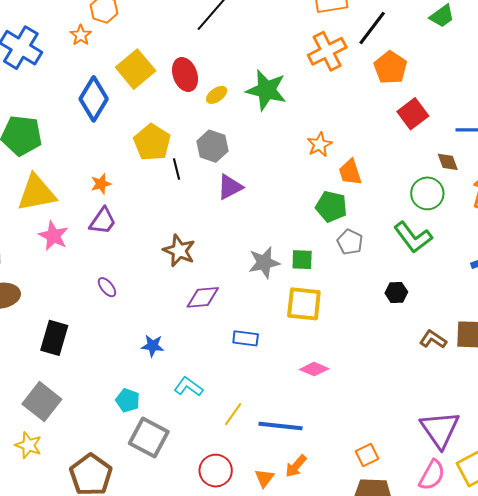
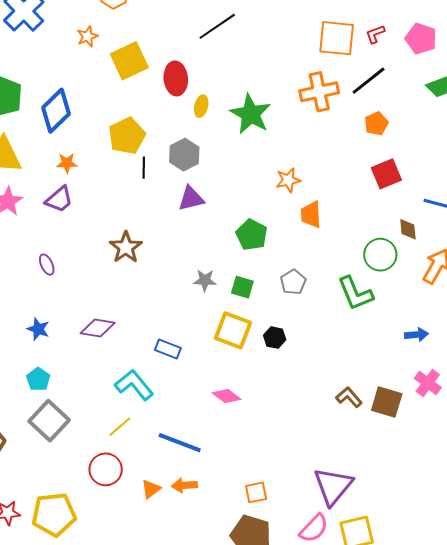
orange star: (81, 35) -> (88, 36), moved
orange pentagon: (390, 68) -> (376, 124), size x0.7
yellow ellipse: (217, 95) -> (201, 106), turned -55
blue diamond: (94, 99) -> (56, 111), moved
green pentagon: (331, 206) -> (252, 235), moved
gray star: (264, 263) -> (205, 280), size x0.7
black hexagon: (396, 292) -> (275, 338), moved
purple diamond: (203, 297) -> (98, 328), moved
blue star: (153, 346) -> (38, 329), moved
cyan L-shape: (188, 387) -> (134, 385), moved, size x1.4
yellow line: (233, 414) -> (120, 427), moved
orange arrow: (296, 466) -> (184, 485), turned 30

